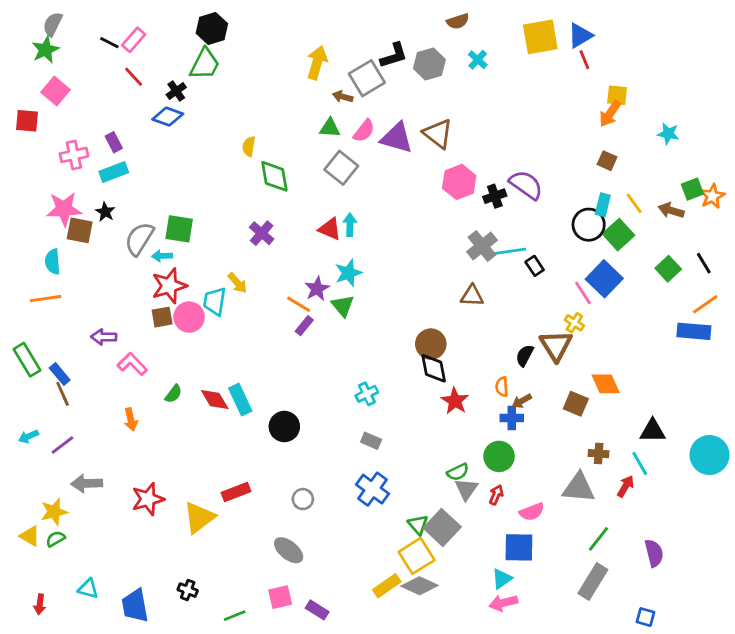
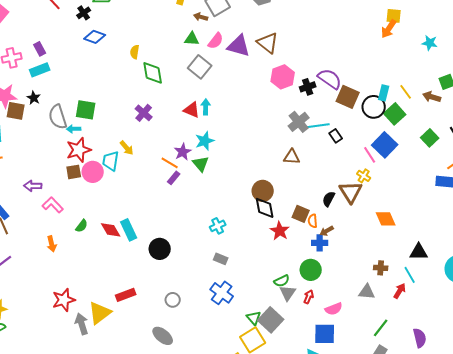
blue diamond: (168, 117) -> (95, 37), moved
brown square: (607, 161) -> (348, 97), moved, size x1.6
gray semicircle: (139, 239) -> (58, 117), turned -50
brown square: (576, 404) -> (301, 214), moved
gray arrow: (87, 483) -> (82, 324), moved, turned 75
gray triangle: (579, 488) -> (367, 292), size x0.7

